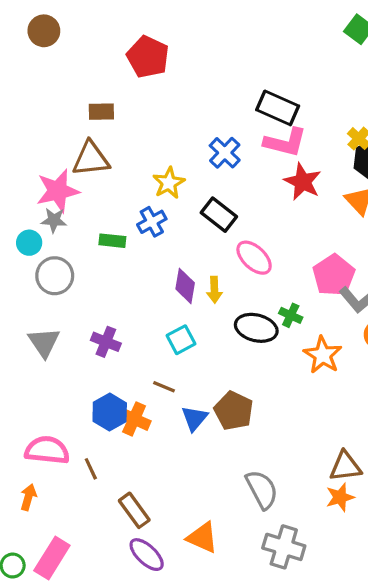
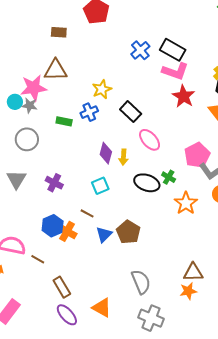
brown rectangle: (101, 112) -> (59, 32), moved
blue cross: (225, 153) -> (140, 50), moved
cyan circle: (29, 243) -> (15, 102), moved
brown line: (91, 469) -> (38, 259), turned -40

